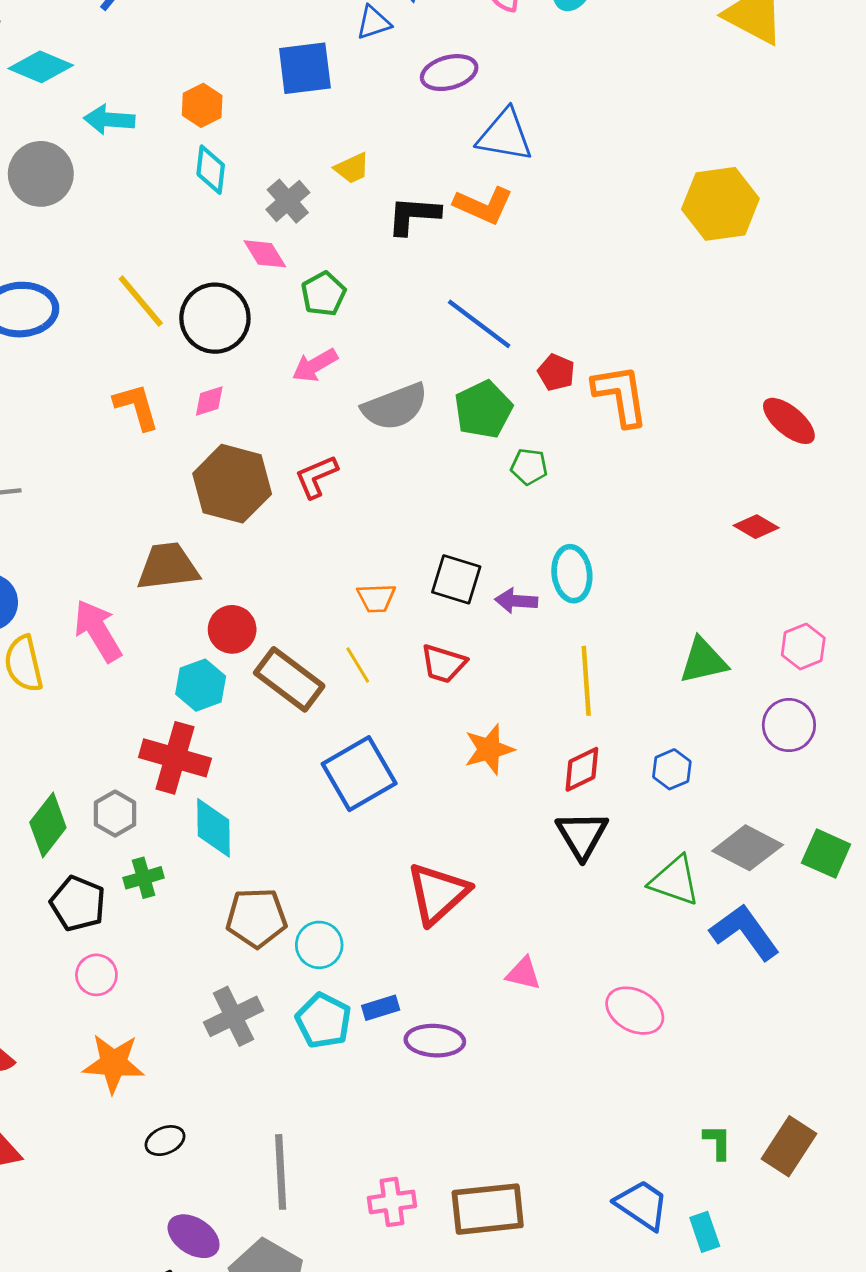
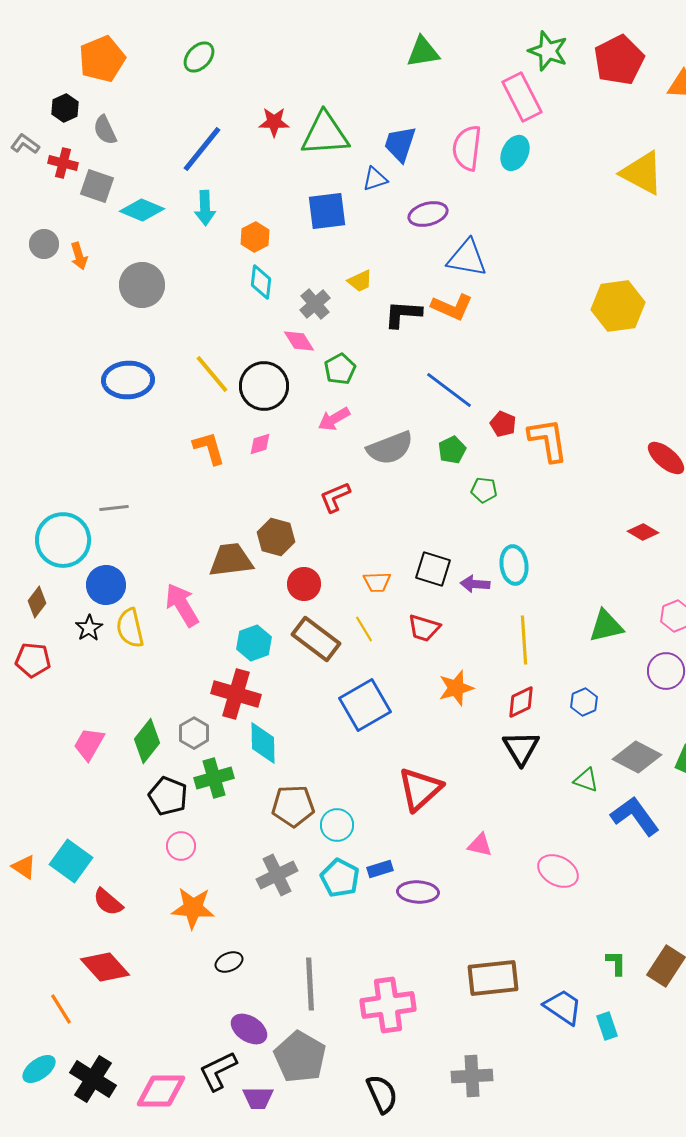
cyan arrow: (109, 120) -> (205, 208), moved, turned -96
green pentagon: (483, 409) -> (452, 450), size x0.7
brown hexagon: (232, 484) -> (276, 537), moved, size x0.7
red circle: (232, 629) -> (304, 584), moved
green cross: (144, 878) -> (214, 778), size x1.4
green triangle: (675, 881) -> (586, 780), size x0.7
pink cross: (392, 1202) -> (388, 1005), size x1.6
brown rectangle: (488, 1209) -> (493, 978), moved

